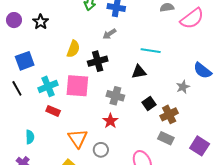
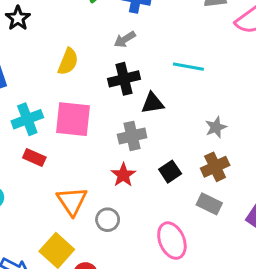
black cross: (98, 61) -> (124, 79), moved
black triangle: (139, 72) -> (153, 103), moved
gray star: (183, 87) -> (216, 127), moved
gray cross: (115, 96) -> (132, 136), turned -30
black square: (149, 103) -> (170, 172), moved

